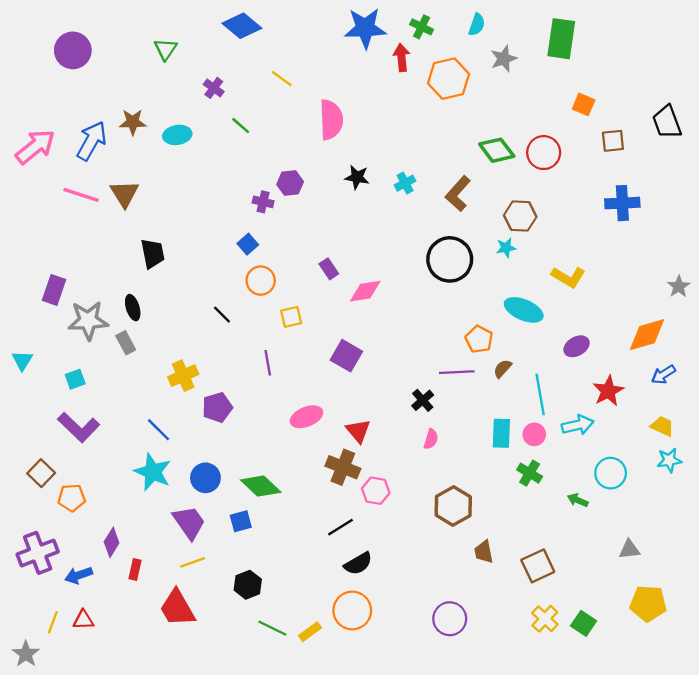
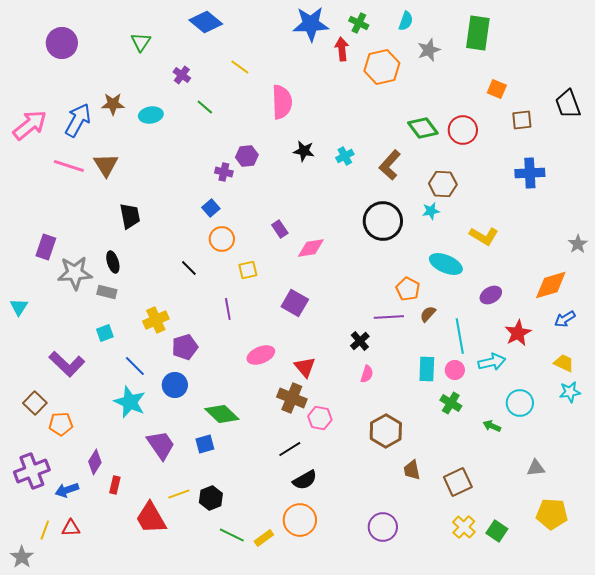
gray rectangle: (126, 343) -> (107, 292), turned -48
cyan square: (75, 379) -> (105, 333), moved
blue circle: (205, 478) -> (175, 385), moved
yellow line: (193, 562) -> (179, 494), moved

